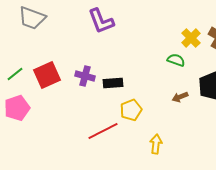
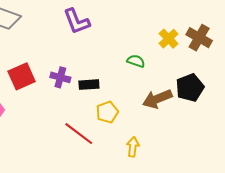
green semicircle: (176, 60) -> (136, 61), moved
brown arrow: (180, 97) -> (157, 99), size x1.8
red line: (103, 131) -> (79, 134), turned 64

